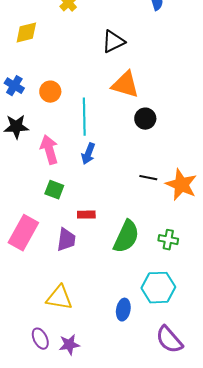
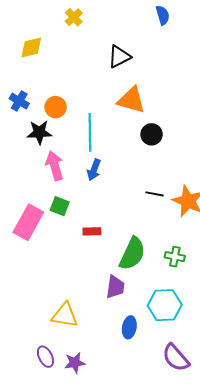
black star: (16, 127) -> (39, 132), moved
pink rectangle: (23, 233) -> (28, 222), moved
purple trapezoid: (66, 240) -> (115, 287), moved

